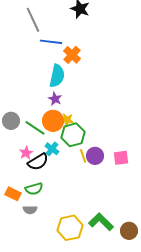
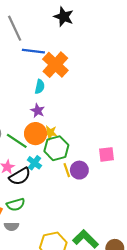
orange cross: (72, 55) -> (55, 65), size x1.4
cyan semicircle: (57, 76) -> (40, 87), size x0.6
pink square: (121, 158) -> (106, 154), moved

